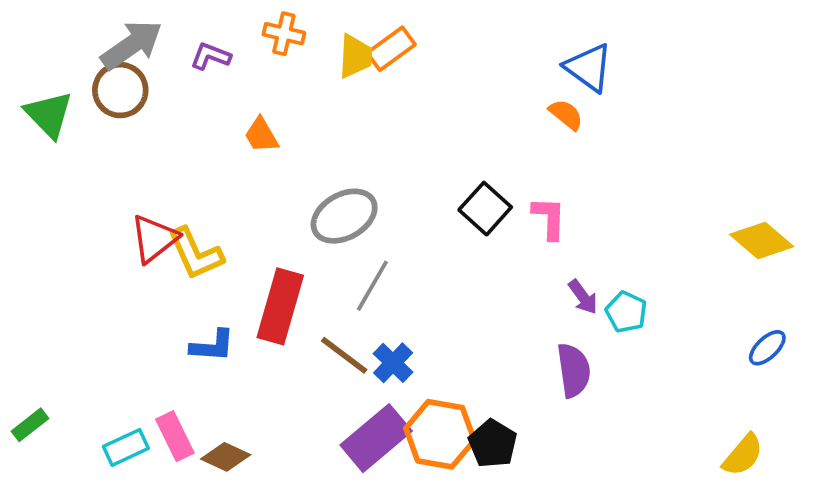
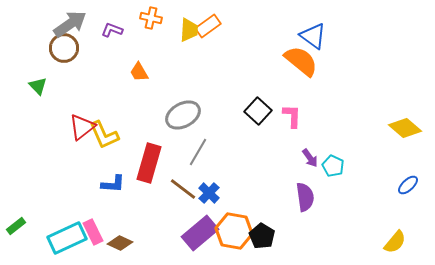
green triangle: (49, 115) -> (38, 86), moved, size x0.7
orange semicircle: (566, 115) -> (301, 61), size x1.8
cyan rectangle: (126, 447) -> (67, 238), size x1.6

